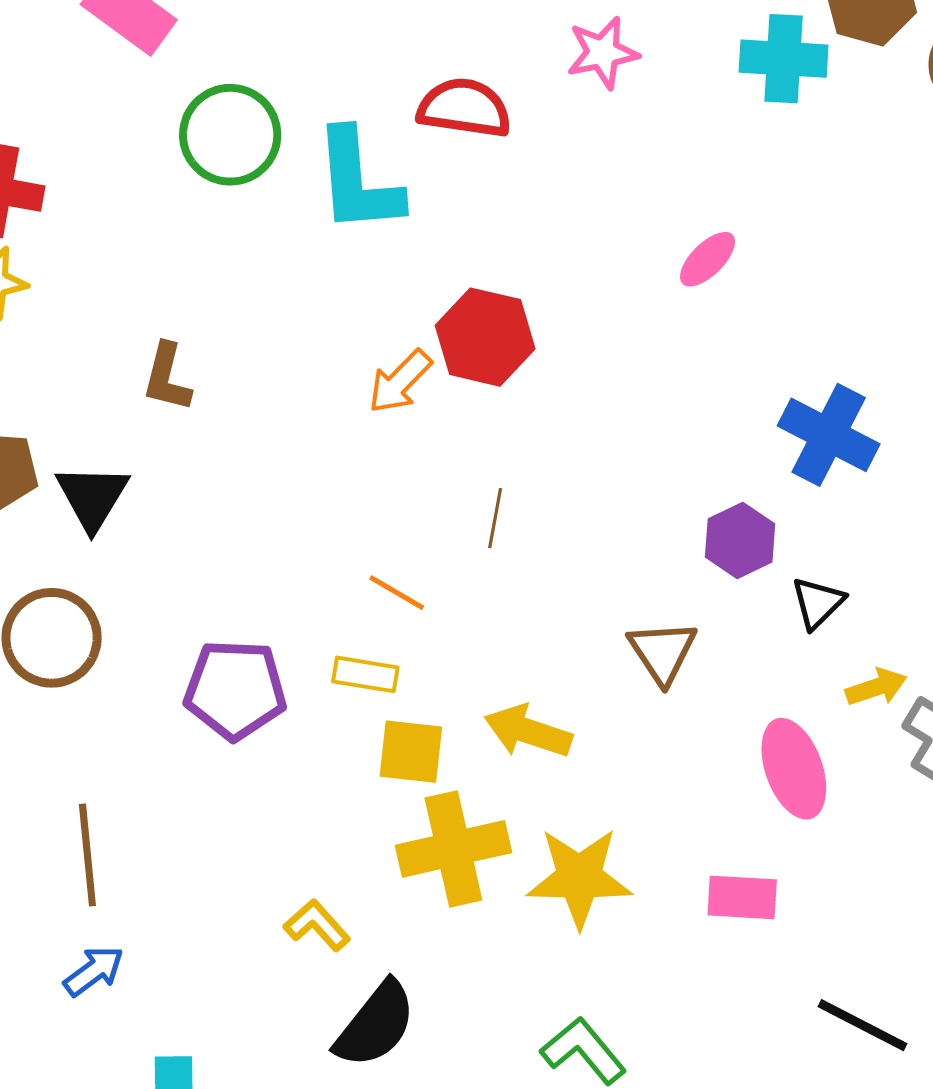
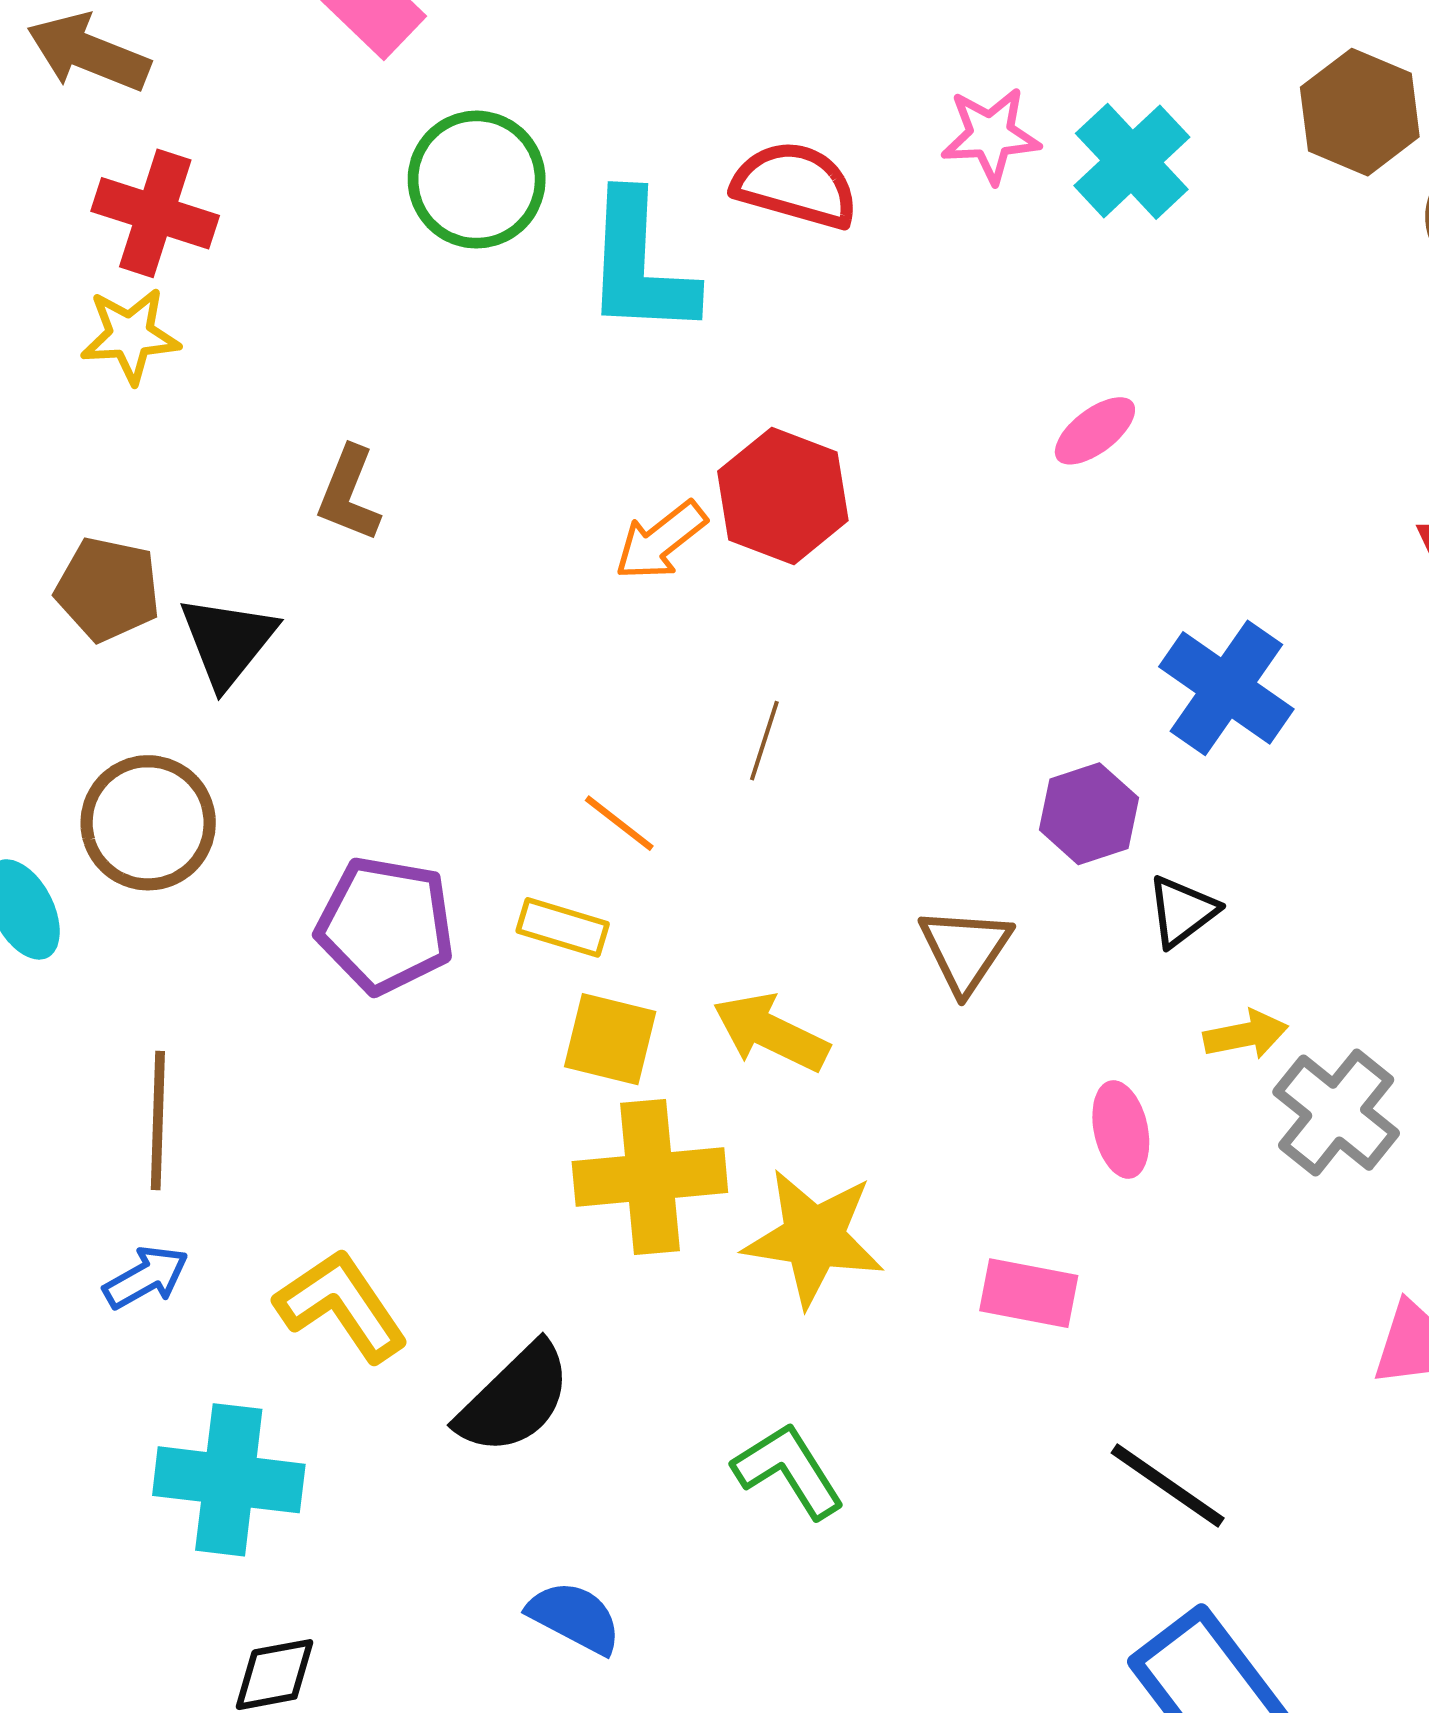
cyan cross: (784, 59) -> (1132, 161), moved, turned 36
pink ellipse: (794, 769) -> (1121, 1129), size x0.7
yellow L-shape: (317, 925) -> (341, 1305), moved, size x1.5

